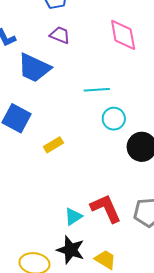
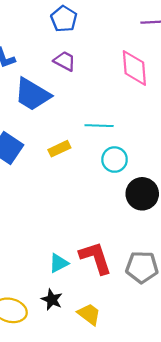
yellow rectangle: (53, 145) -> (59, 149), moved
black star: (71, 250) -> (52, 300), size x0.7

